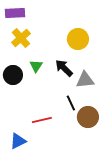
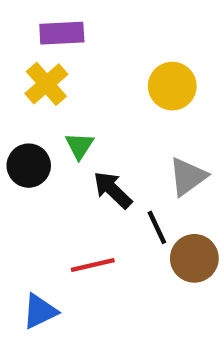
purple rectangle: (15, 13) -> (62, 33), moved
black arrow: (64, 68) -> (113, 190), moved
gray triangle: (85, 80) -> (188, 177), turned -30

